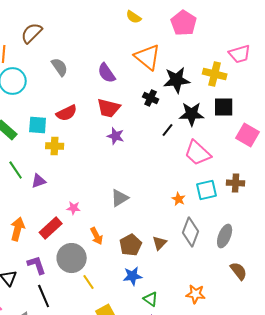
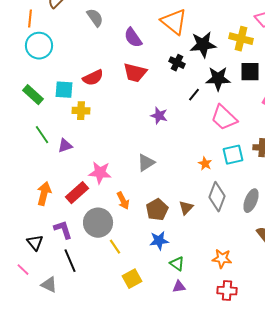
gray semicircle: (60, 67) -> (95, 18), moved
purple star: (116, 136) -> (159, 116), moved
pink star: (74, 208) -> (100, 173), size x1.6

